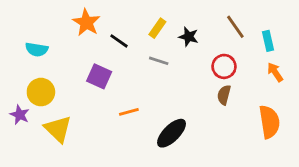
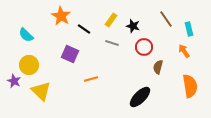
cyan semicircle: (37, 49) -> (26, 35), turned 35
red circle: (224, 66) -> (144, 47), moved
orange arrow: (275, 72) -> (184, 51), moved
black ellipse: (171, 133) -> (140, 97), moved

